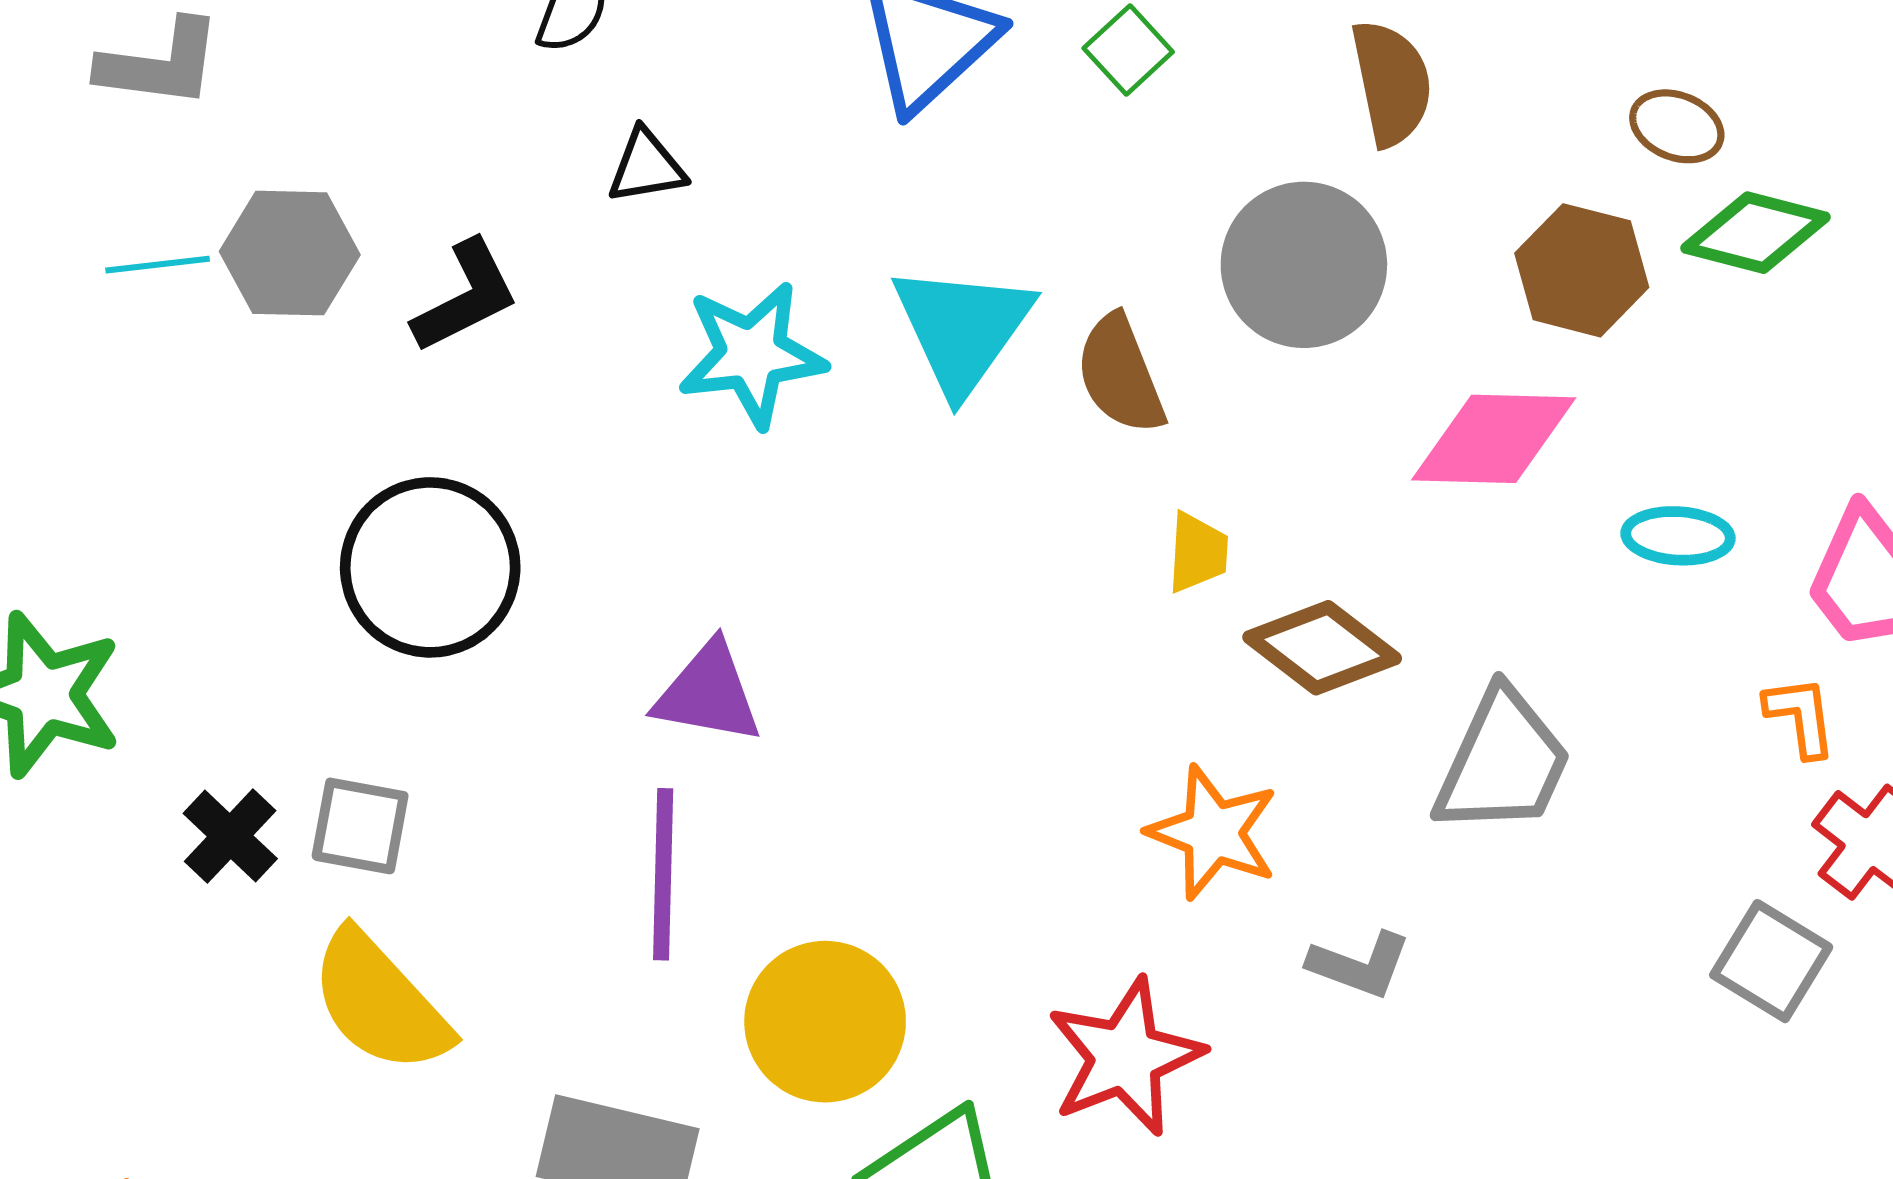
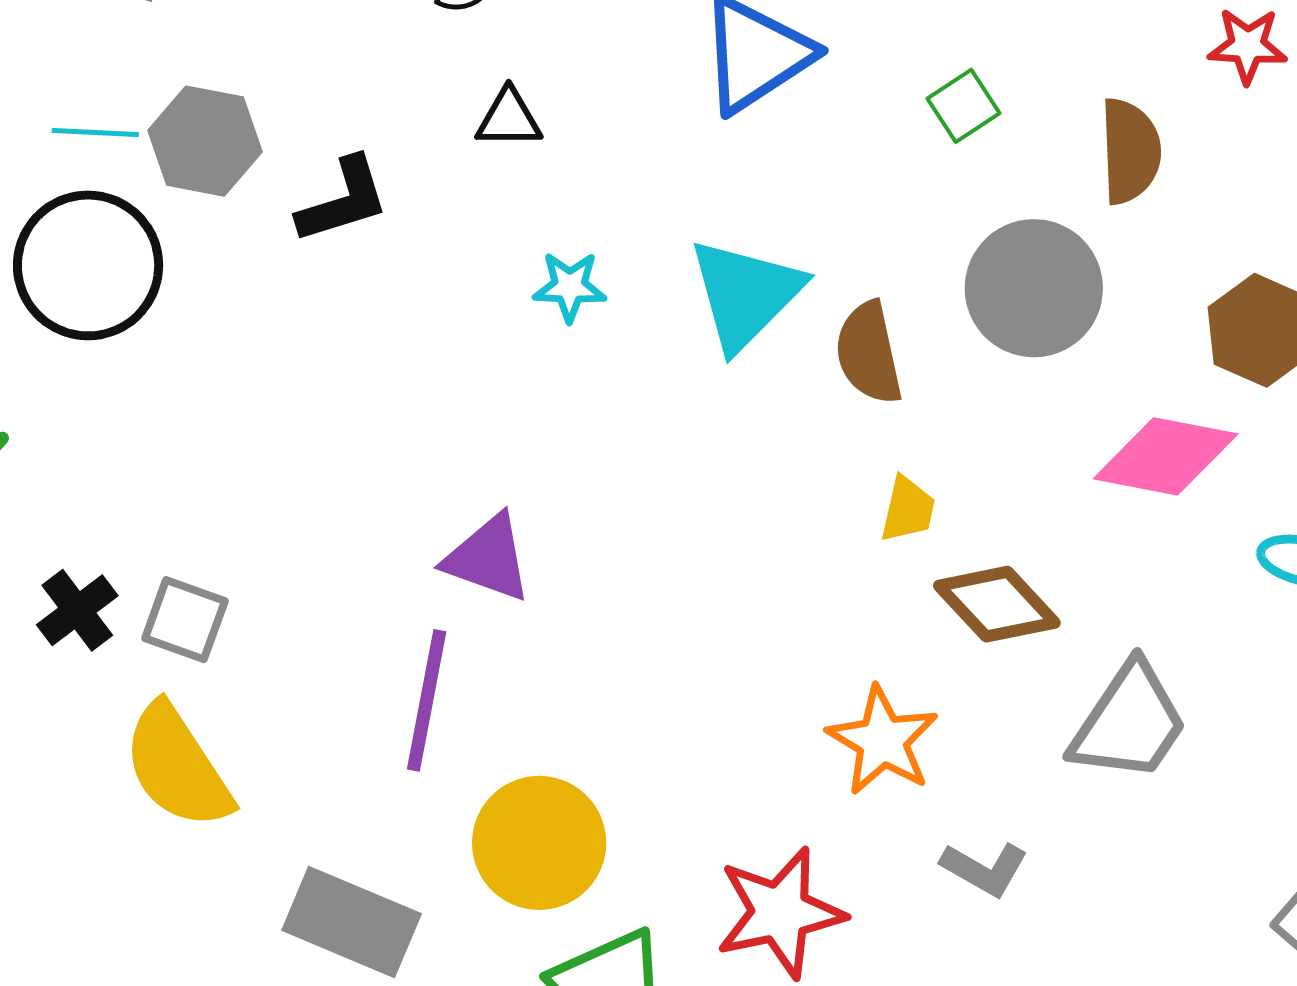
green square: (1128, 50) -> (963, 106), moved
cyan star: (752, 354) -> (570, 287), size x0.6
black circle: (430, 567) -> (88, 265), moved

